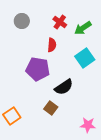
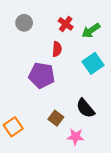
black semicircle: (64, 87) -> (85, 108), moved, turned 84
pink star: (88, 125) -> (76, 137), moved

